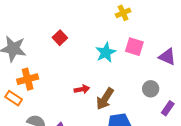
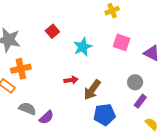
cyan star: (106, 52) -> (83, 47), moved
purple rectangle: (168, 108) -> (140, 101), moved

